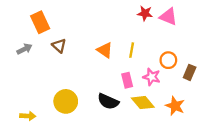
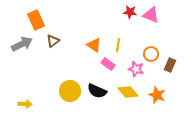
brown triangle: (59, 46) -> (53, 41), turned 40
gray arrow: (24, 49) -> (22, 44), size x1.5
pink rectangle: (127, 80) -> (108, 64), moved, turned -40
yellow circle: (66, 101) -> (70, 91), moved

